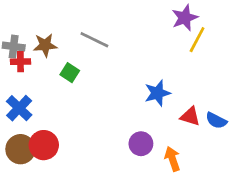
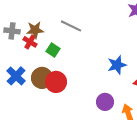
red cross: (20, 62) -> (30, 42), moved, turned 32
red circle: (44, 145) -> (56, 82), moved
brown circle: (20, 149) -> (42, 78), moved

